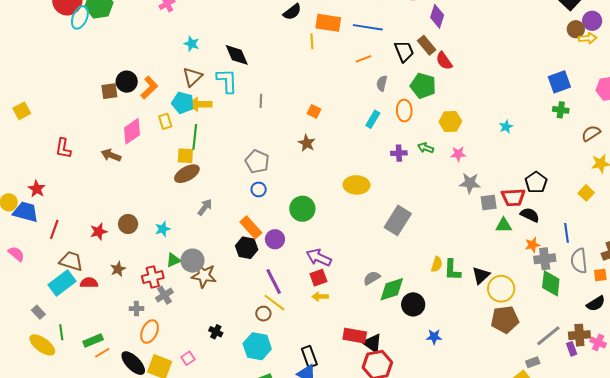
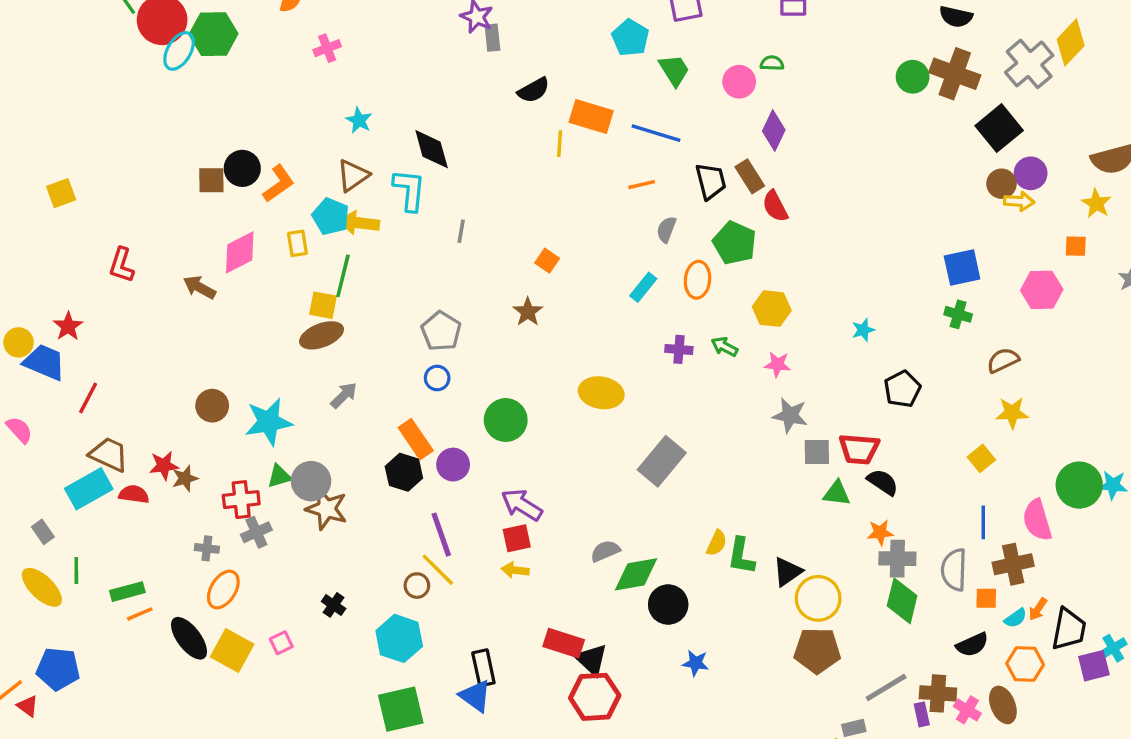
black pentagon: (536, 182) -> (902, 389), moved
cyan star: (163, 229) -> (269, 422), size x1.8
red star: (99, 232) -> (164, 466), moved
blue line: (567, 233) -> (983, 522), moved

